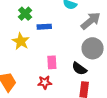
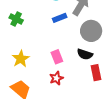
blue rectangle: (44, 27) -> (60, 18), moved
yellow star: (21, 41) -> (21, 59), moved, turned 30

